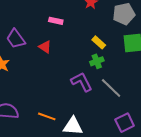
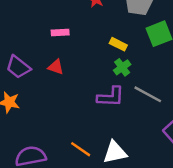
purple L-shape: (82, 82) -> (111, 97), turned 135
orange line: (47, 116) -> (81, 149), turned 30

